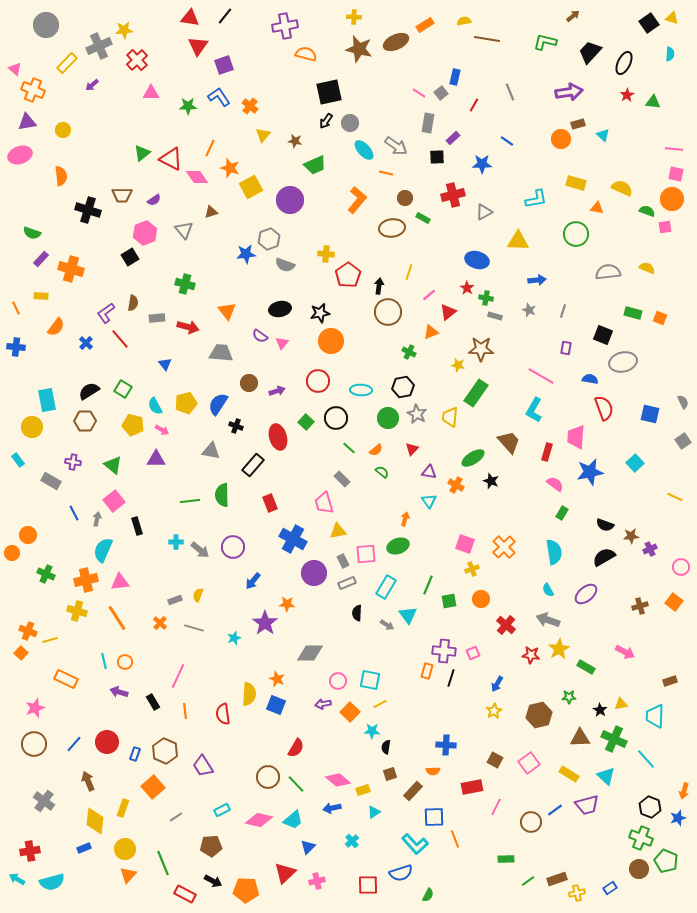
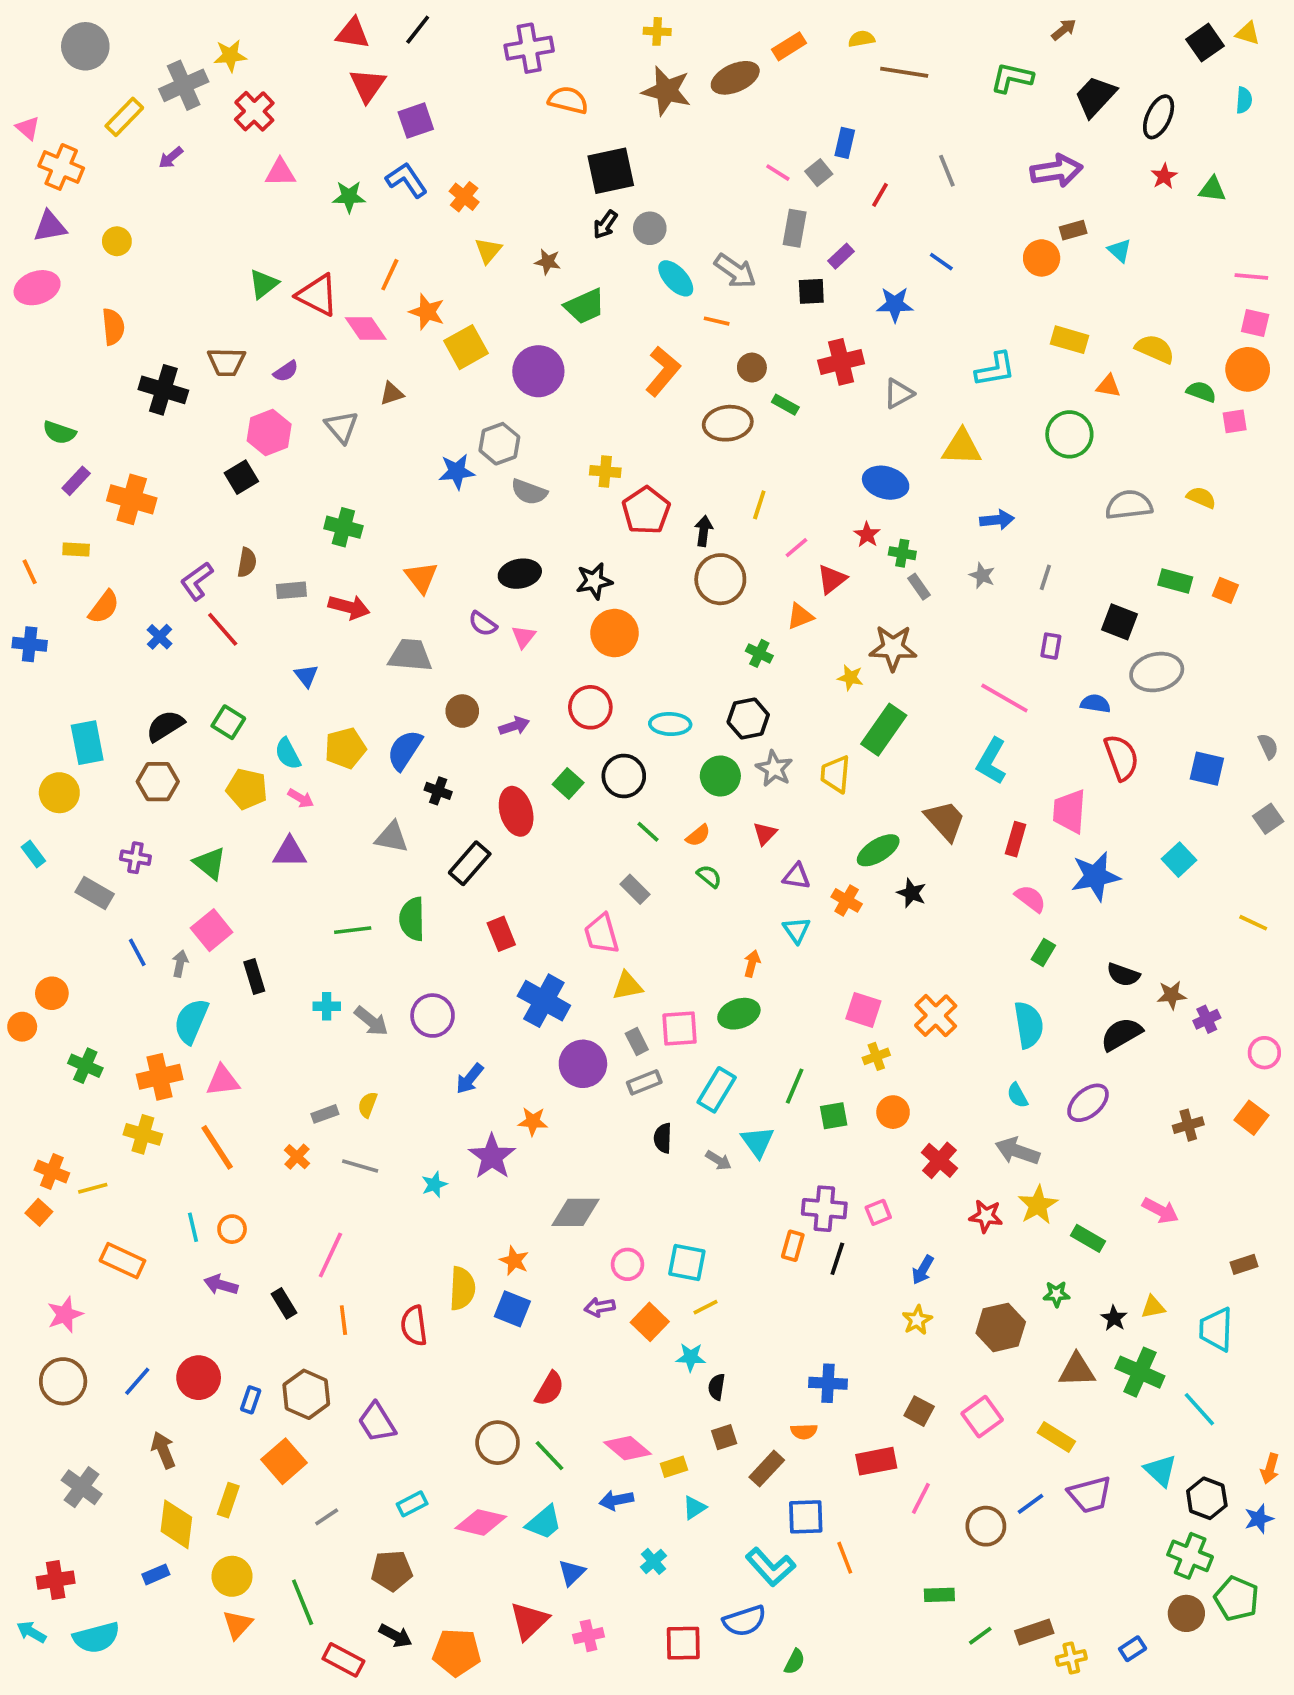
gray rectangle: (495, 316) -> (919, 587), turned 40
cyan triangle: (606, 776) -> (1160, 1470), moved

